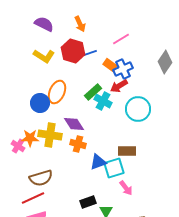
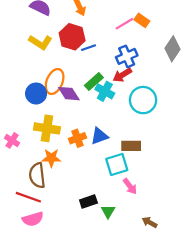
blue line: (90, 53) -> (88, 48), moved
orange rectangle: (110, 65) -> (142, 20), moved
purple diamond: (74, 124) -> (69, 94), moved
orange star: (30, 138) -> (51, 158), moved
orange cross: (78, 144) -> (78, 138), turned -35
blue triangle: (98, 162) -> (99, 136), moved
brown semicircle: (41, 178) -> (37, 175), turned 100
red line: (33, 198) -> (28, 197), turned 45

